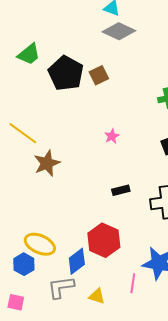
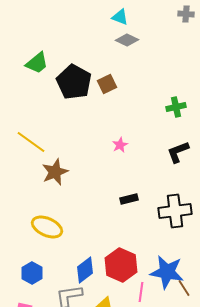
gray diamond: (119, 31) -> (127, 40), size x0.7
red hexagon: (104, 240) -> (121, 265), moved
yellow ellipse: (40, 244) -> (47, 227), moved

